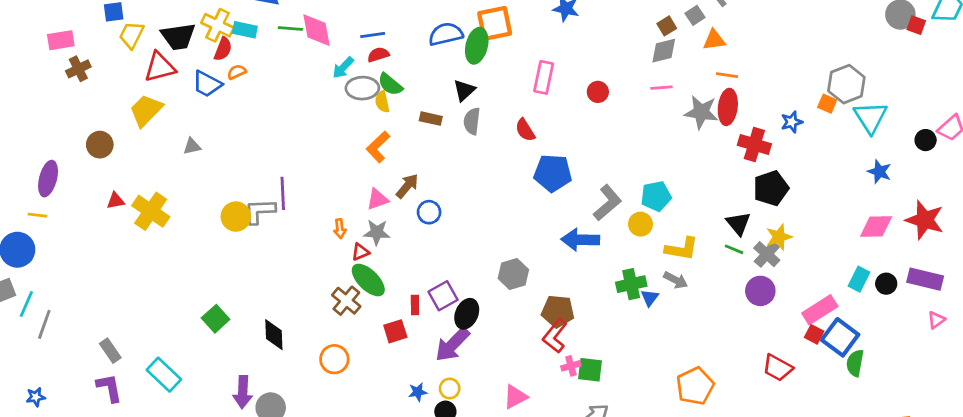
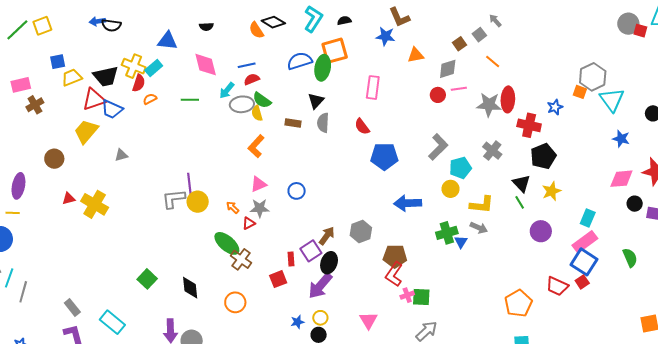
green line: (290, 28) -> (190, 100), moved
cyan rectangle: (245, 30) -> (154, 68), turned -48
yellow trapezoid: (131, 35) -> (72, 78), turned 45
orange triangle: (714, 40) -> (416, 55), moved
gray diamond: (664, 51) -> (448, 69), moved
orange line: (727, 75) -> (493, 62), moved, turned 35
blue trapezoid: (207, 84) -> (112, 109), moved
red circle: (598, 92) -> (438, 95), moved
brown arrow: (407, 186) -> (327, 236), moved
gray L-shape: (607, 203) -> (438, 147), moved
yellow circle: (236, 217) -> (198, 202), moved
orange arrow: (340, 229) -> (233, 207), turned 144
green line: (734, 249) -> (520, 202), turned 40
gray cross: (767, 254) -> (492, 151), moved
cyan rectangle: (859, 279) -> (588, 218), moved
green ellipse: (368, 280) -> (227, 243), moved
black circle: (886, 284) -> (635, 204), moved
red square: (814, 334) -> (582, 282), moved, turned 32
blue square: (840, 337) -> (584, 262), moved
green semicircle: (855, 363) -> (630, 258), moved, turned 150
orange pentagon: (695, 386) -> (518, 303), moved
pink triangle: (515, 397) -> (368, 320), turned -30

